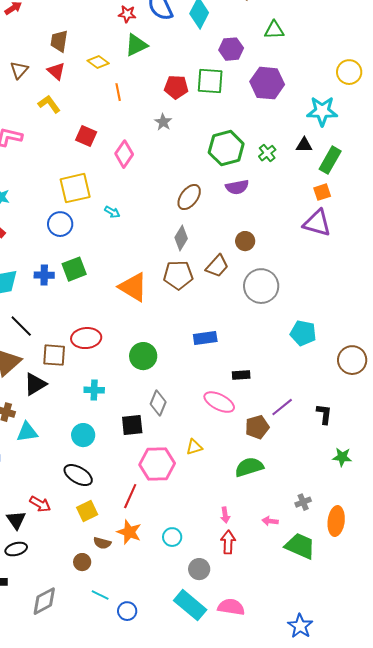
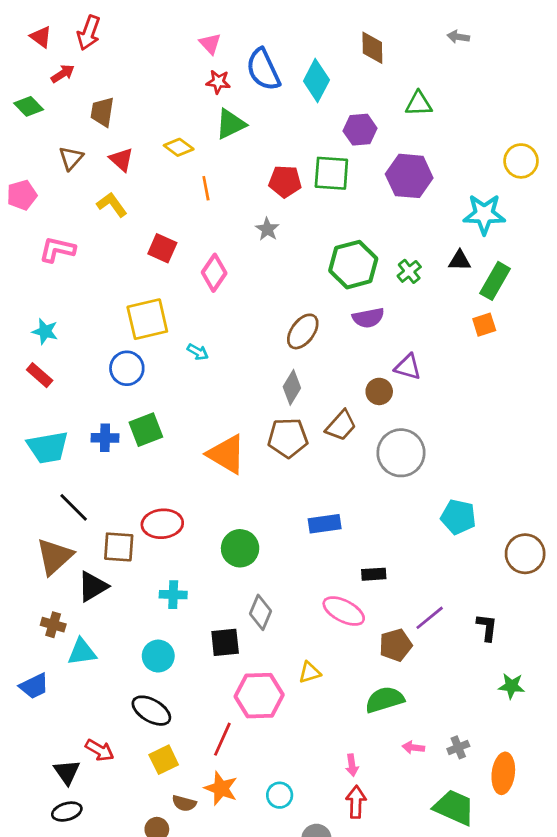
brown trapezoid: (59, 41) -> (102, 112), moved
purple triangle: (317, 223) -> (408, 367), moved, size x0.7
pink arrow: (270, 521) -> (413, 747), moved

